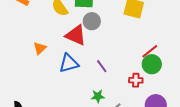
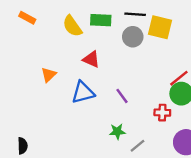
gray circle: (92, 21) -> (133, 37), moved
red triangle: (76, 35) -> (91, 59), size x0.7

